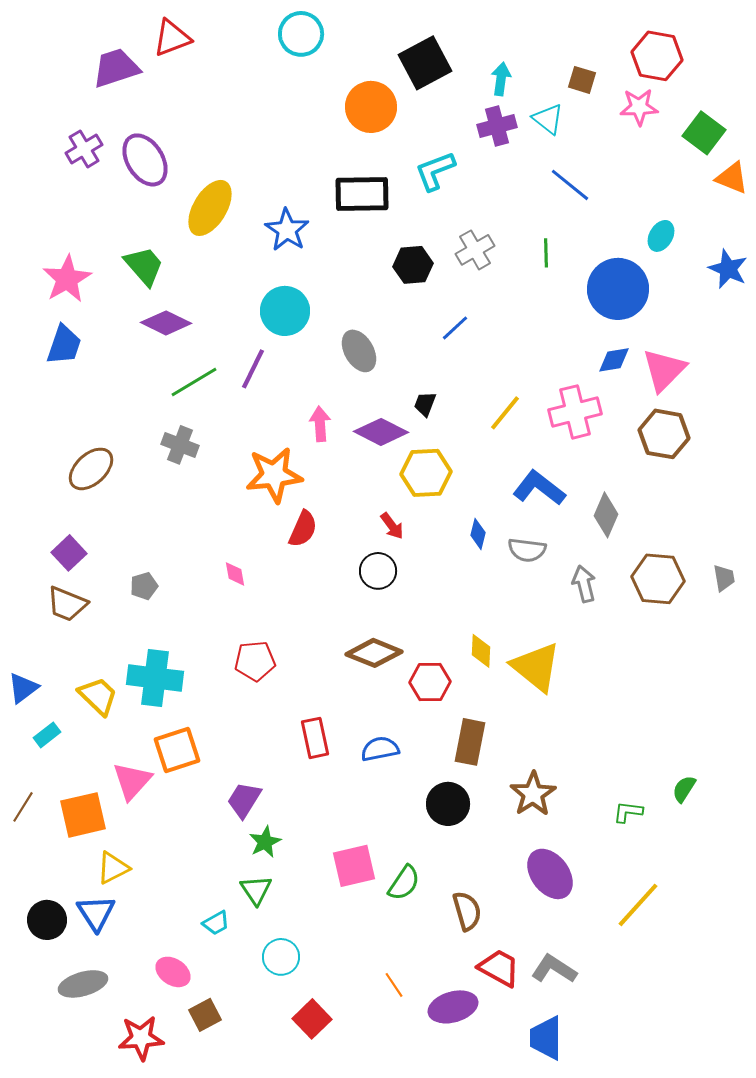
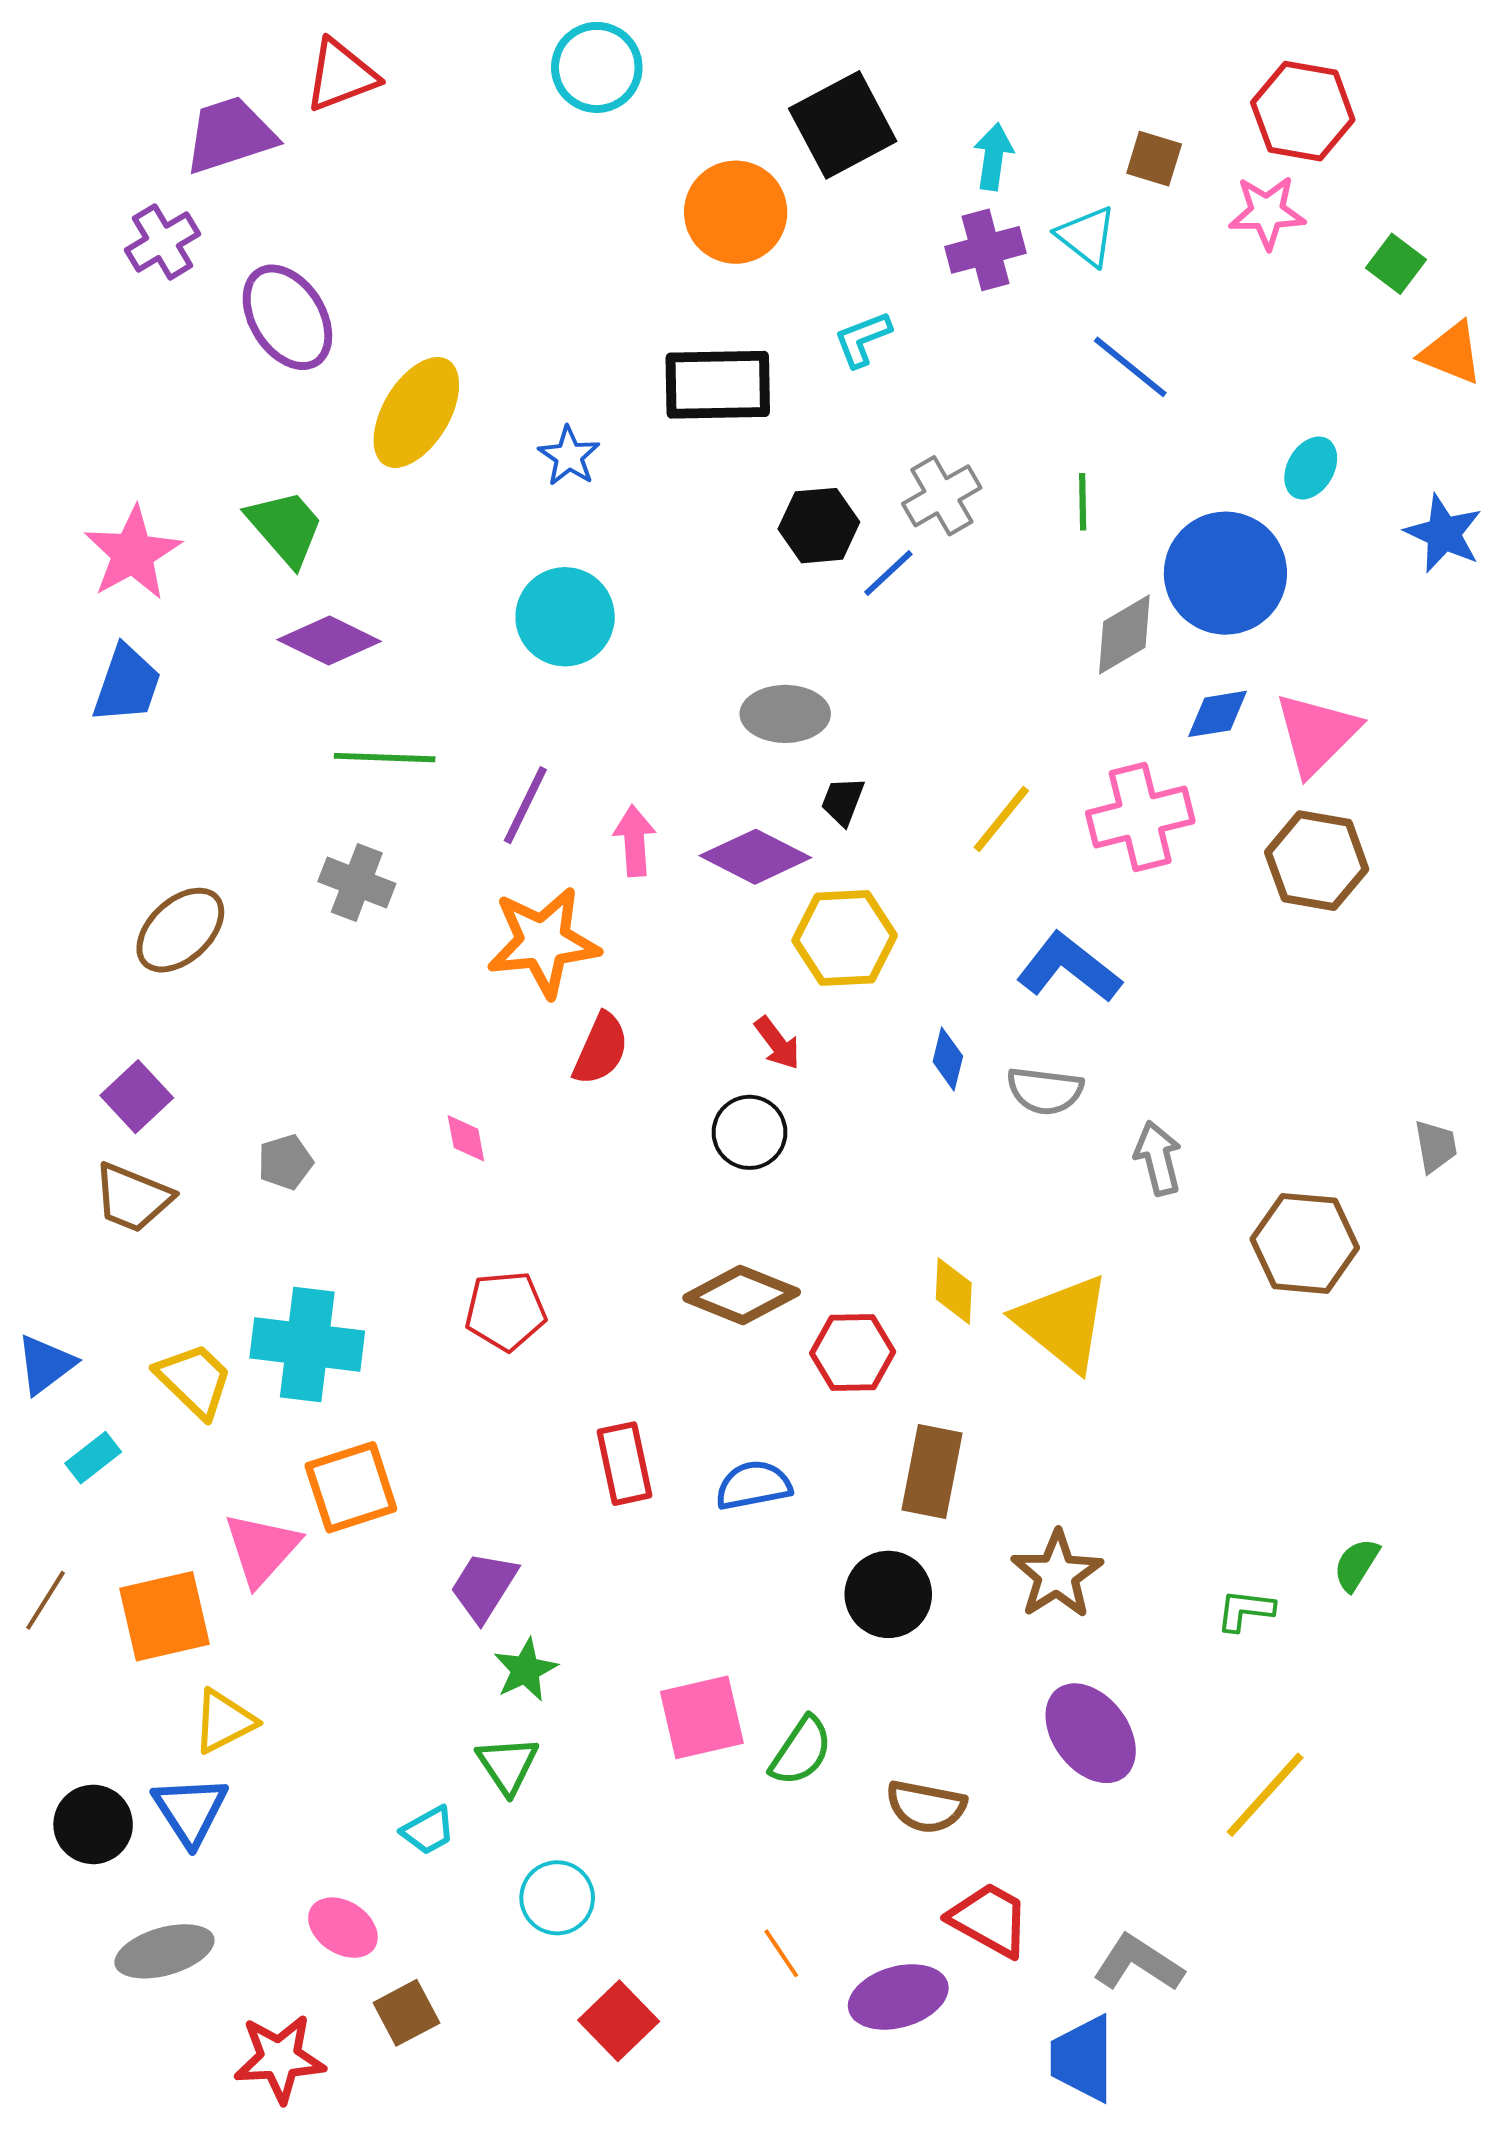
green square: (704, 133) -> (1396, 264), size x0.7
purple cross: (84, 149) -> (163, 242), moved
cyan L-shape: (435, 171) -> (863, 339), size x0.7
blue star: (287, 230) -> (569, 456), size x0.7
blue line: (455, 328) -> (888, 573), moved
gray ellipse: (359, 351) -> (785, 714), moved, turned -60
purple line: (253, 369) -> (525, 805), moved
green line: (194, 382) -> (385, 758), turned 33
gray diamond: (606, 515) -> (1124, 635), moved, turned 36
brown hexagon: (658, 579) -> (1305, 1243), moved
brown semicircle: (467, 911) -> (926, 1807), turned 117
gray L-shape: (554, 969) -> (1138, 1963), moved

